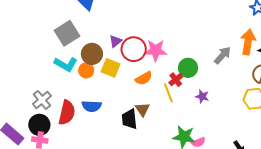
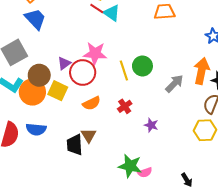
pink star: (156, 50) -> (95, 53), moved
green circle: (188, 68) -> (142, 66), moved
orange circle: (86, 70) -> (32, 92), size x1.6
yellow line: (168, 93) -> (124, 70), moved

